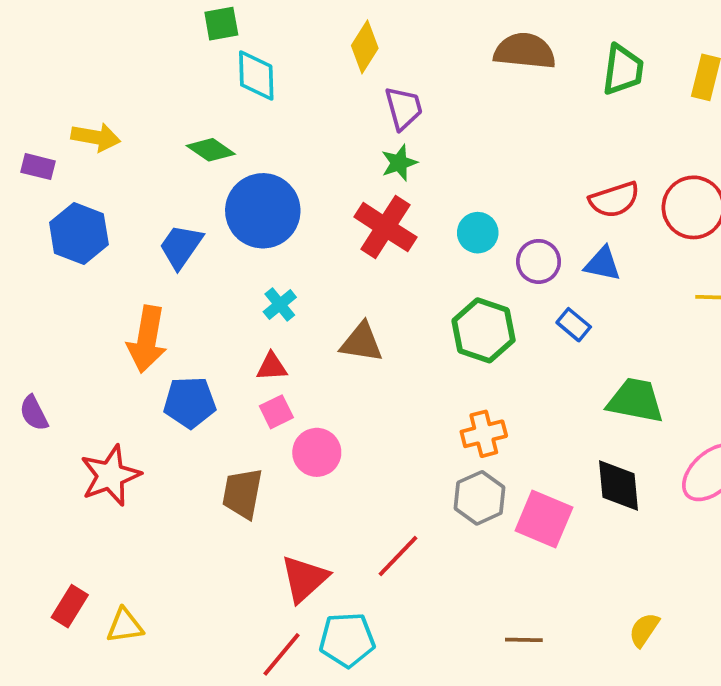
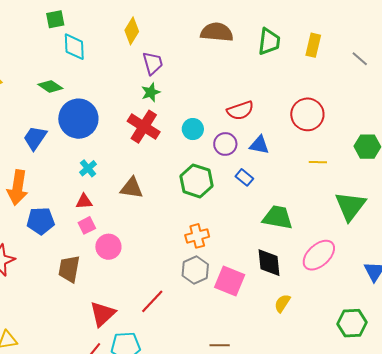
red semicircle: (614, 200) -> (240, 111), moved
yellow semicircle: (644, 630) -> (282, 303), moved

